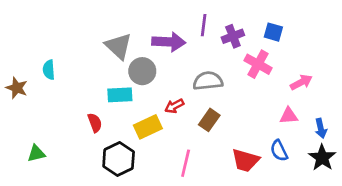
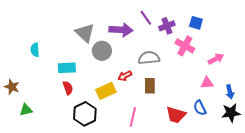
purple line: (204, 25) -> (146, 18), turned -42
brown star: (17, 88) -> (12, 87), moved
cyan rectangle: (120, 95) -> (67, 68), moved
brown rectangle: (209, 120) -> (150, 86), turned -35
black star: (322, 158) -> (231, 113), turned 30

